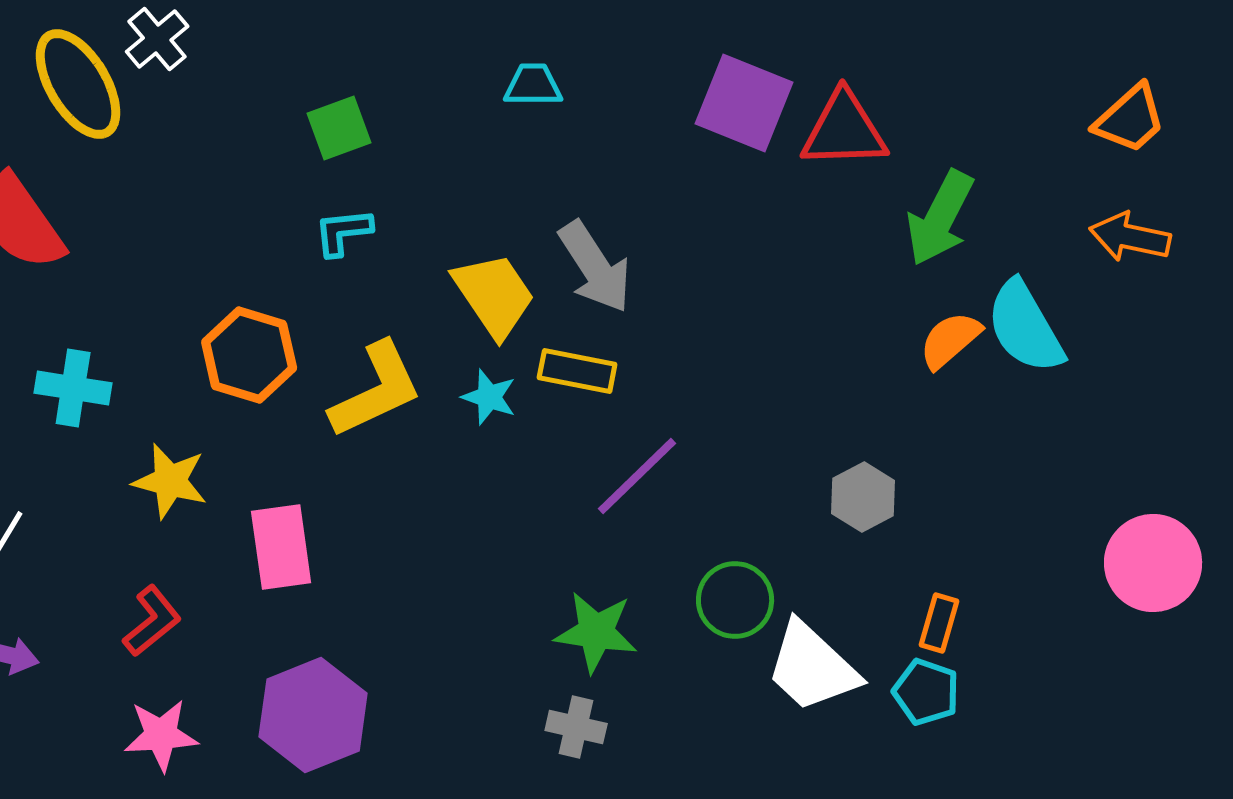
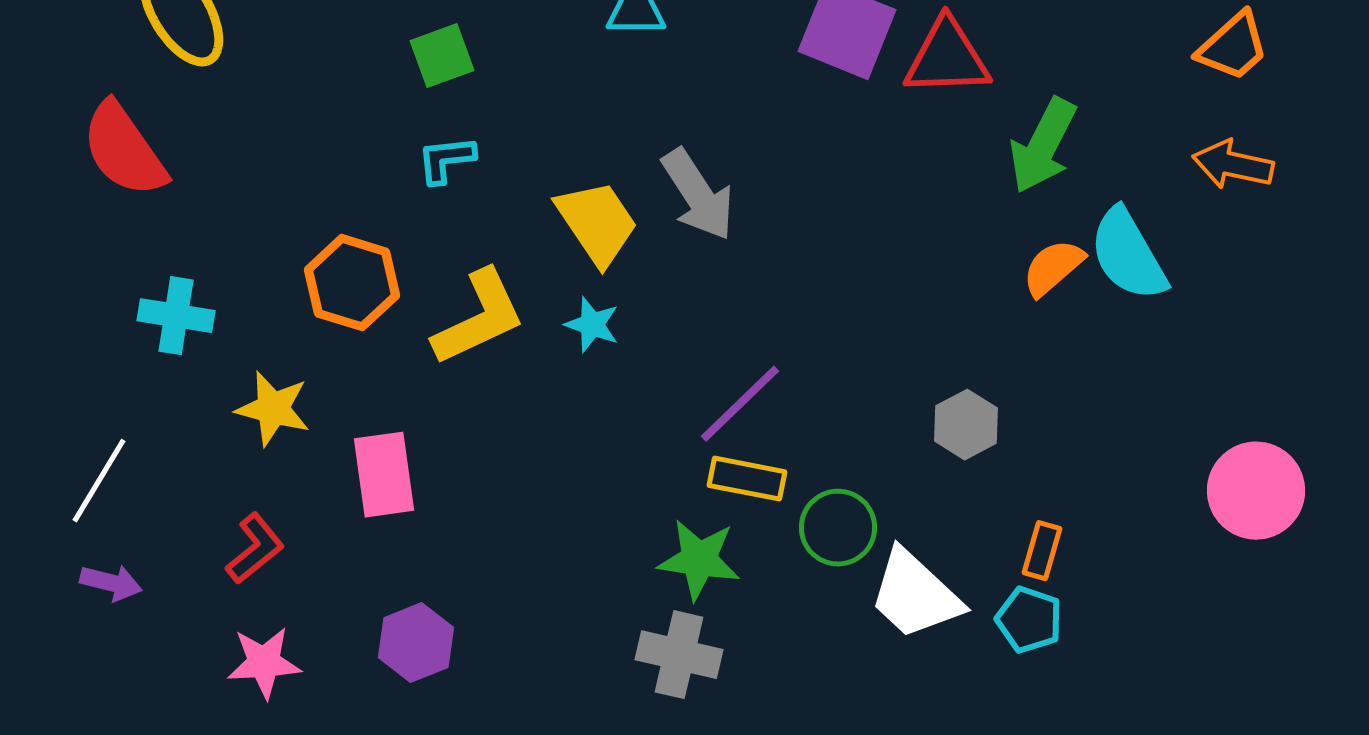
yellow rectangle: (577, 371) -> (747, 479), moved
purple hexagon: (313, 715) -> (416, 643), size x0.7
gray cross: (576, 727) -> (679, 655), size x1.4

